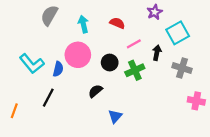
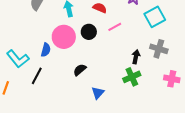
black arrow: (157, 53) -> (136, 57), moved
black circle: (110, 63) -> (89, 32), moved
cyan L-shape: (32, 64) -> (18, 59), moved
green cross: (135, 70) -> (132, 77), moved

